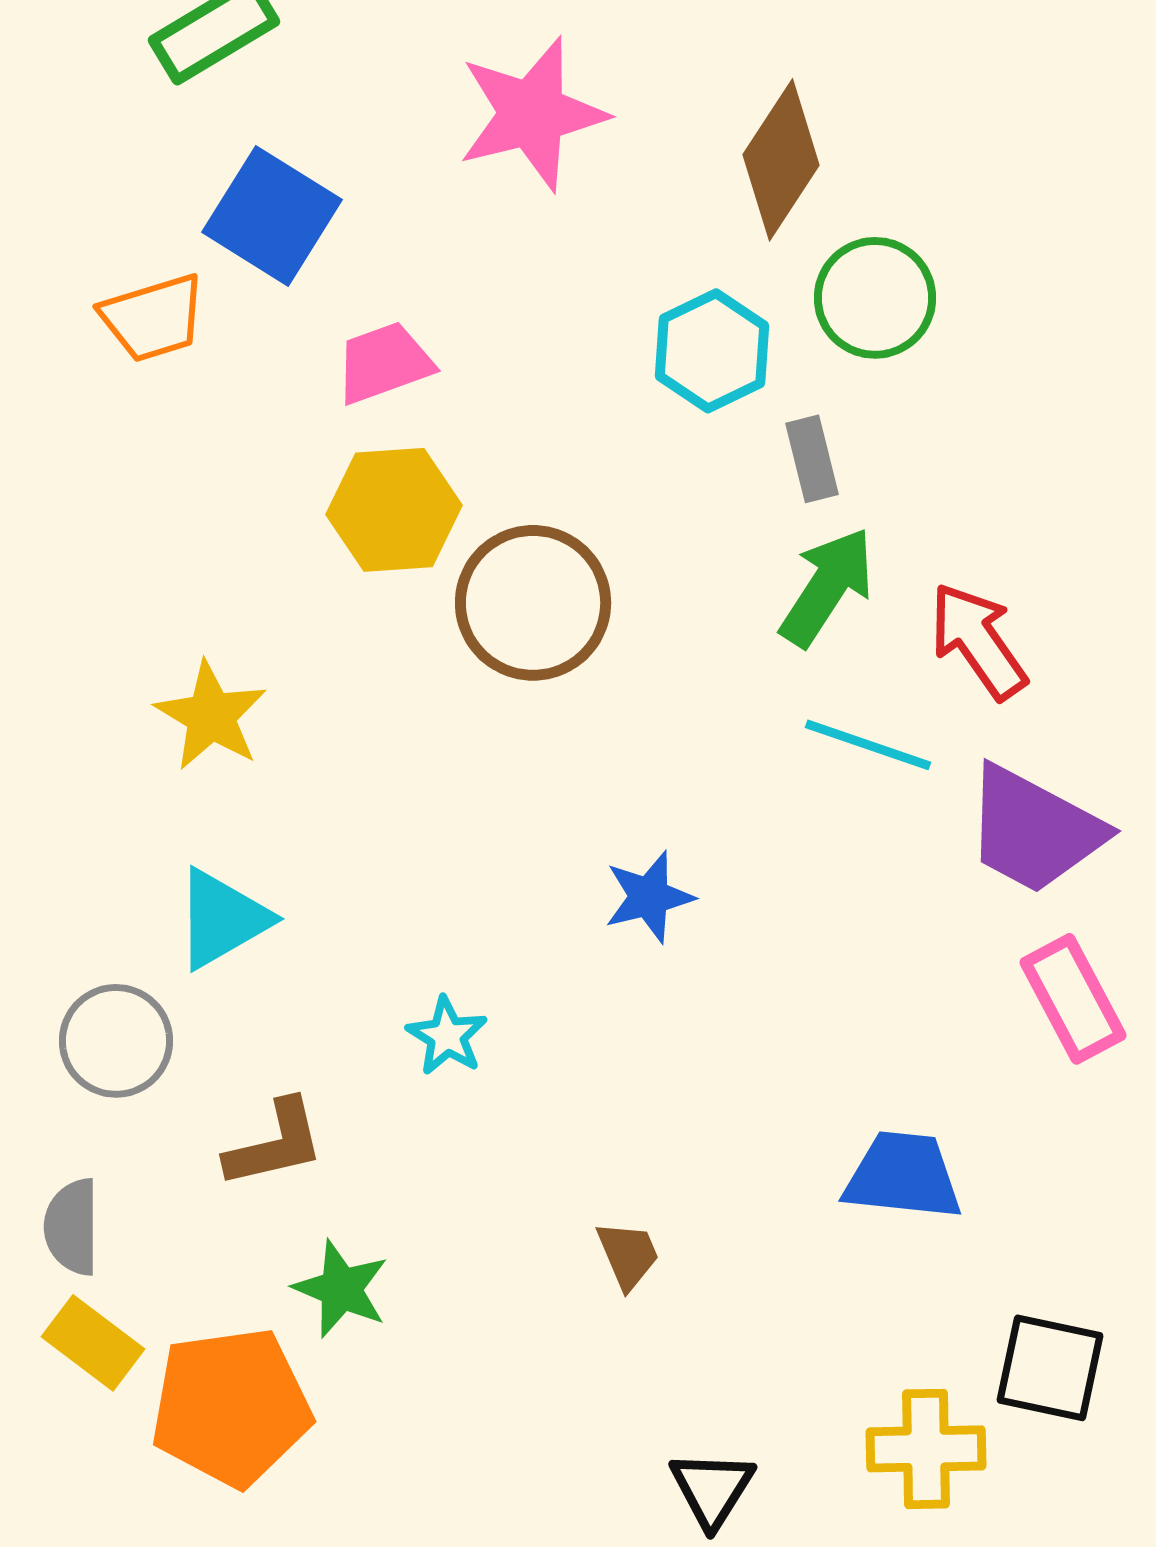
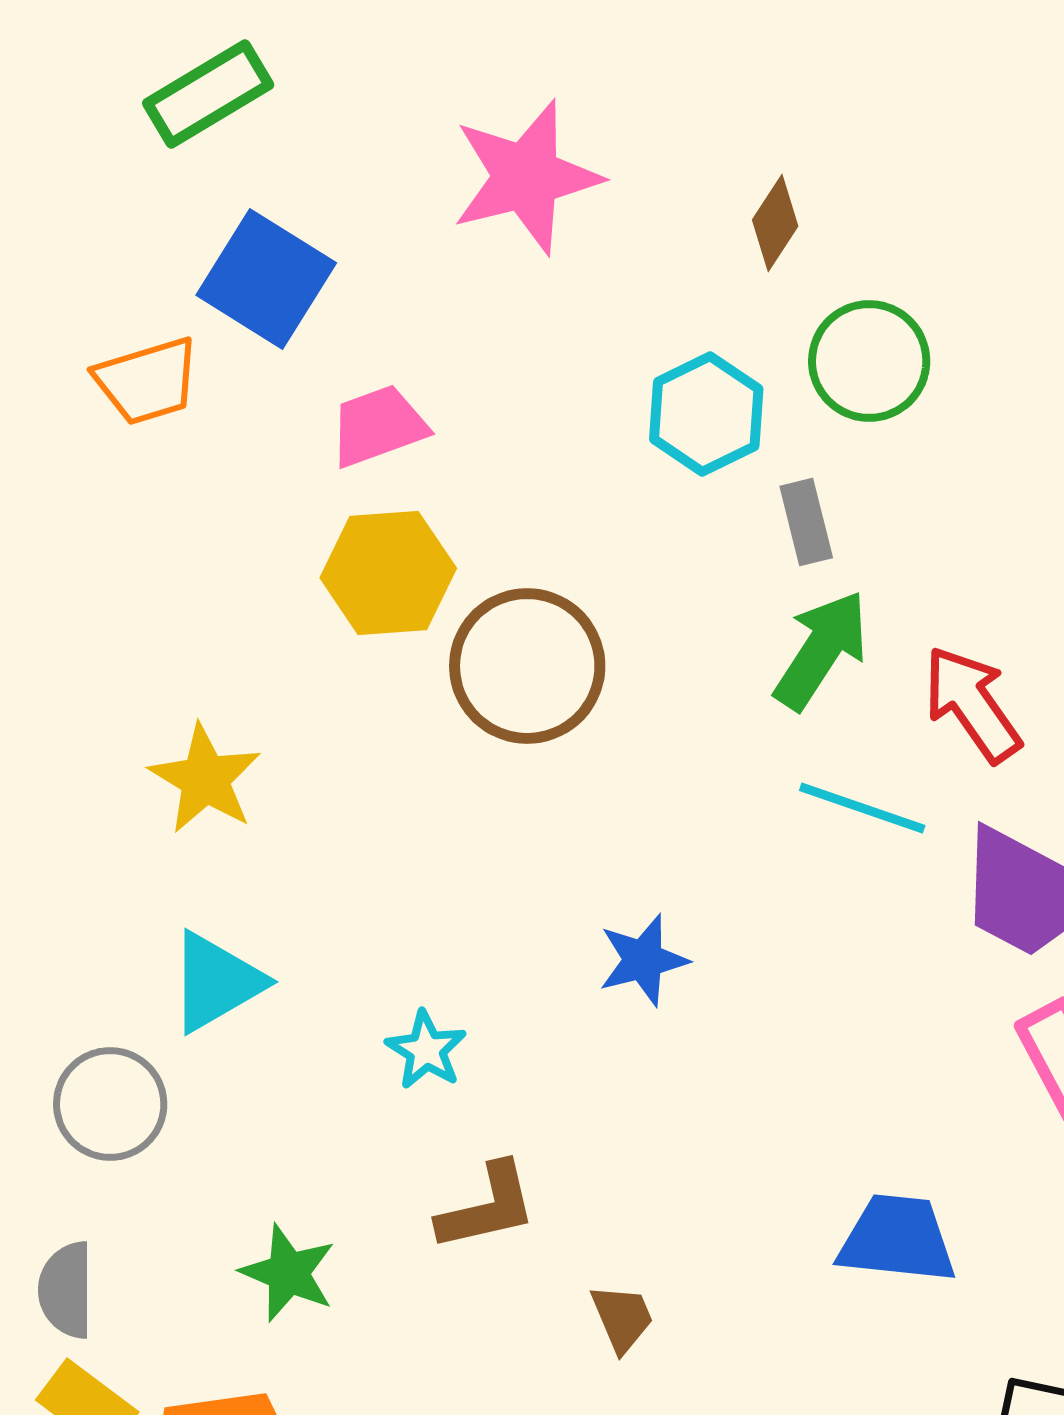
brown diamond: (781, 160) -> (775, 223), size x0.6
cyan star: (447, 1036) -> (426, 1050), moved
brown L-shape: (275, 1144) -> (487, 1207), moved
green star: (341, 1289) -> (288, 1273), moved

